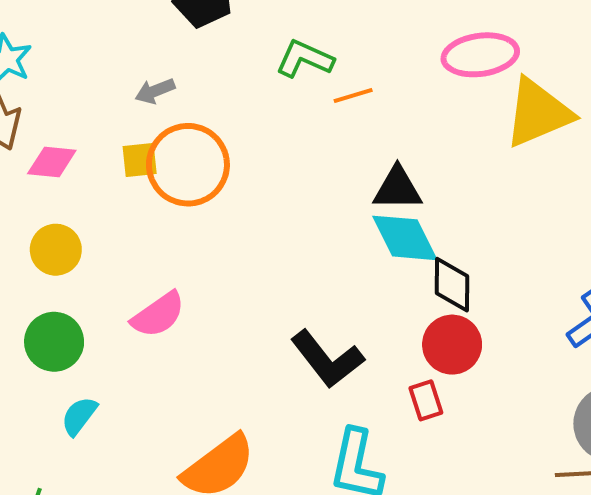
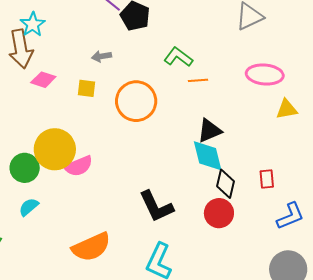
yellow triangle: (538, 113) -> (287, 109), size x0.6
orange circle: (188, 165) -> (136, 101), moved
black triangle: (397, 188) -> (209, 131), turned -36
yellow circle: (56, 250) -> (55, 149), moved, size x1.6
red rectangle: (426, 400) -> (267, 179), moved

